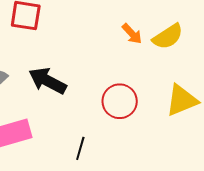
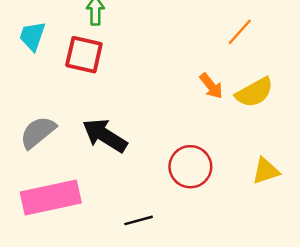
yellow triangle: (182, 100) -> (266, 171), size x0.7
black line: (80, 148) -> (139, 220), turned 55

